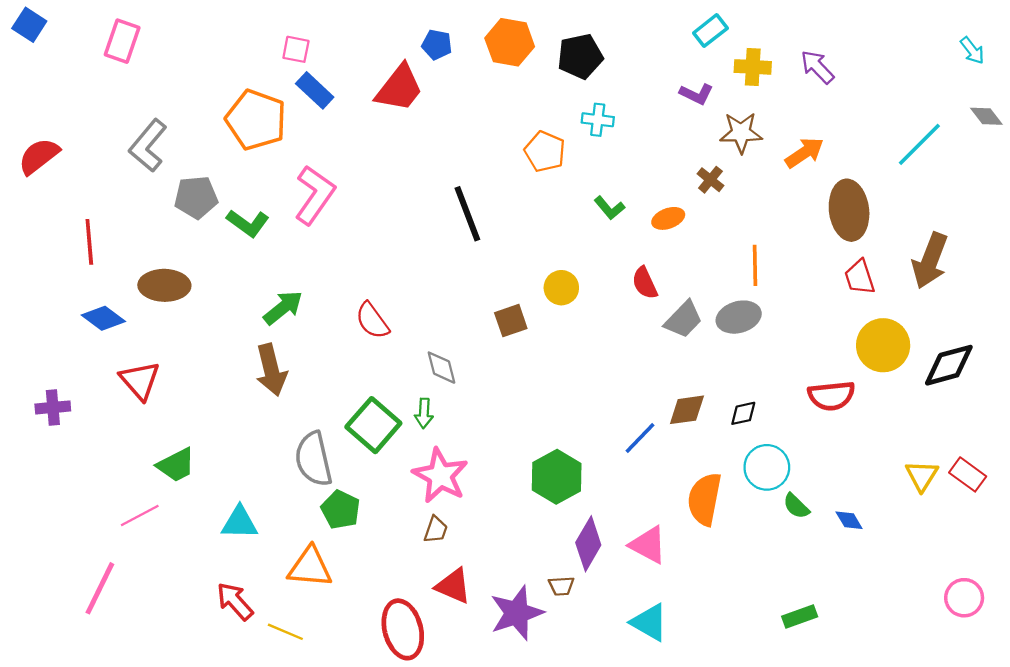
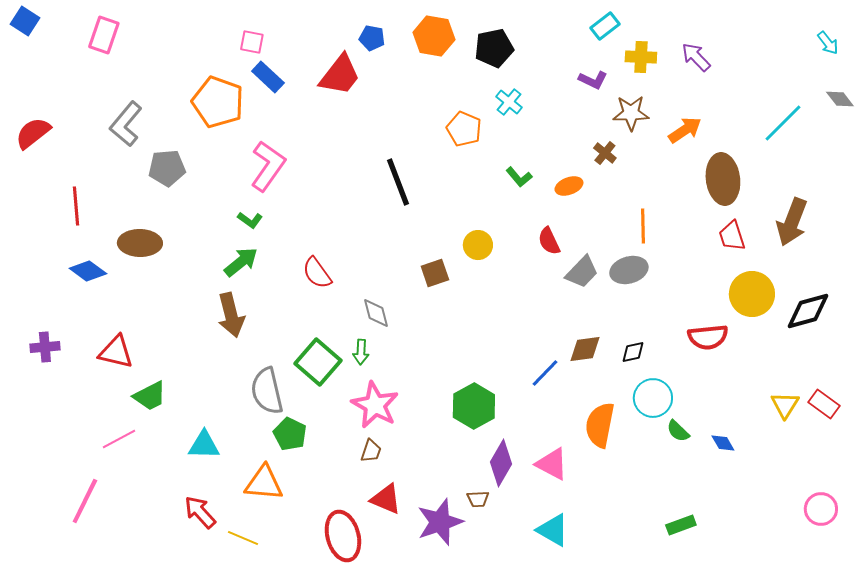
cyan cross: (598, 120) -> (509, 102), turned 32
green L-shape: (248, 223) -> (250, 220), moved, size x0.7
red triangle: (140, 380) -> (116, 352), moved, turned -36

